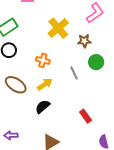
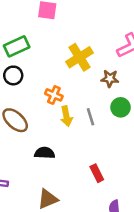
yellow arrow: (45, 84) -> (66, 116), moved, turned 105
black semicircle: (43, 107) -> (45, 153), turned 35

